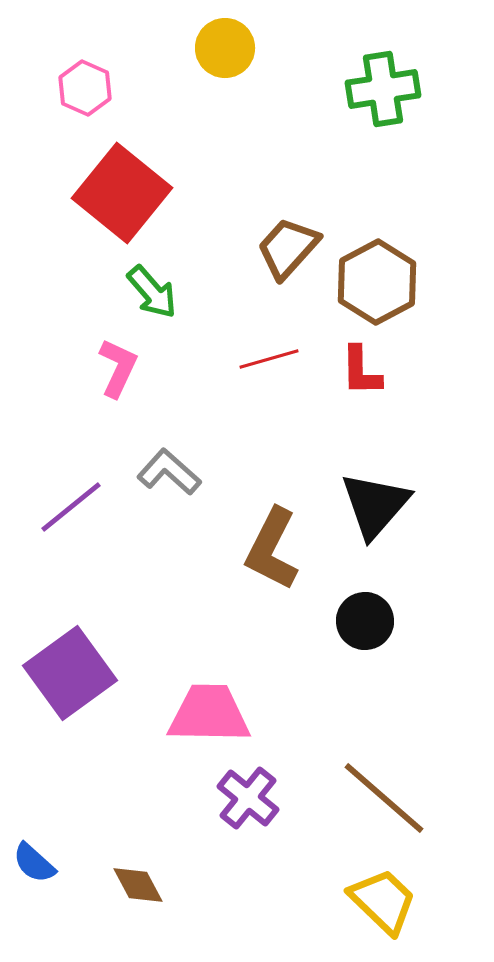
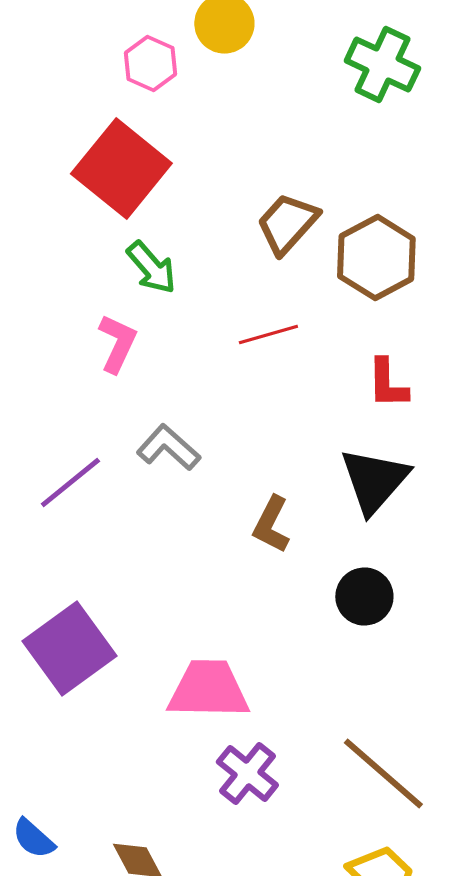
pink hexagon: (85, 88) -> (150, 64), moved
green cross: (383, 89) -> (382, 64), turned 34
red L-shape: (361, 371) -> (387, 384), moved
brown L-shape: (272, 549) -> (271, 524), size x0.7

